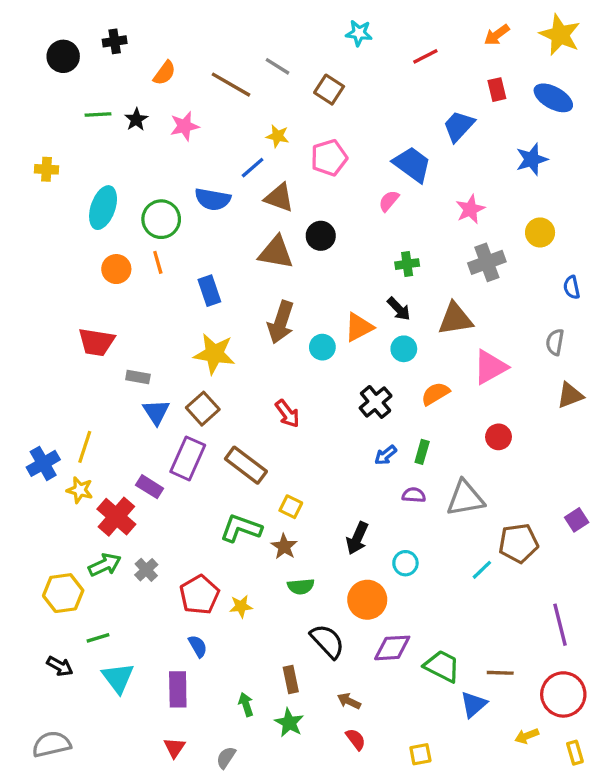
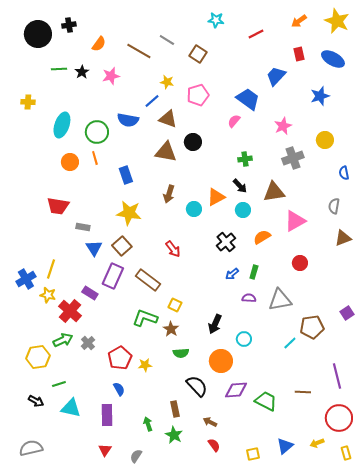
black circle: (63, 56) -> (38, 34), size x1.4
brown arrow: (281, 322) -> (169, 194), size x0.7
brown line: (500, 673) -> (303, 392), moved
cyan triangle: (118, 678) -> (71, 408), turned -40
blue triangle: (474, 704) -> (285, 446), moved

